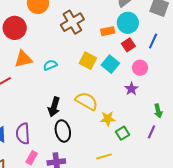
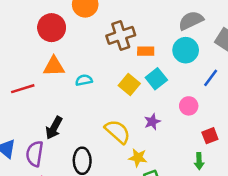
orange rectangle: (108, 31) -> (146, 51), moved
red square: (128, 45) -> (210, 136), moved
cyan square: (110, 64) -> (156, 79), moved
purple star: (131, 89) -> (152, 122), moved
black arrow: (54, 107) -> (54, 128), moved

